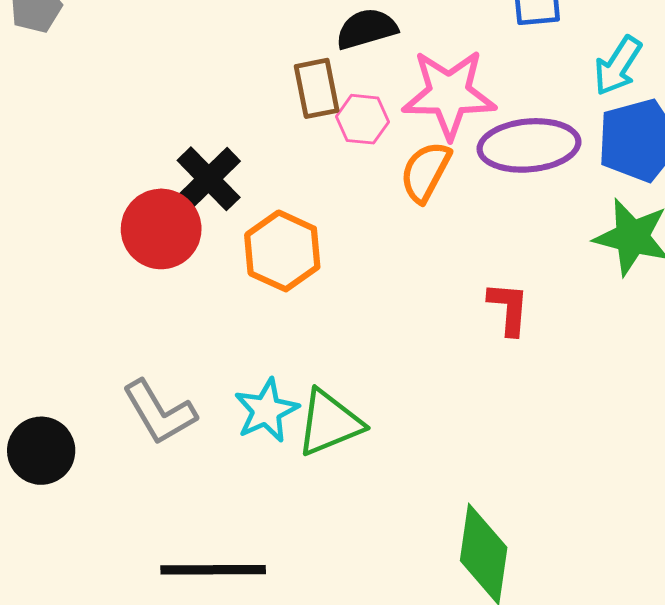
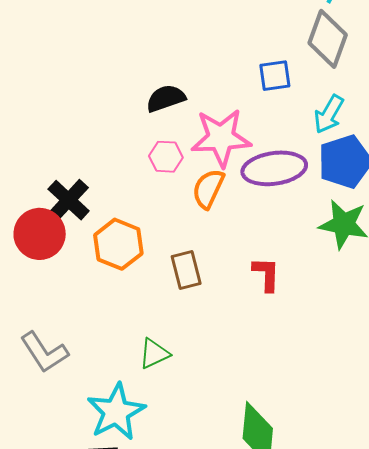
brown rectangle: (317, 88) -> (186, 270), moved
cyan star: (266, 410) -> (116, 412), moved, size x1.4
green triangle: (329, 423) -> (154, 354), size x0.7

